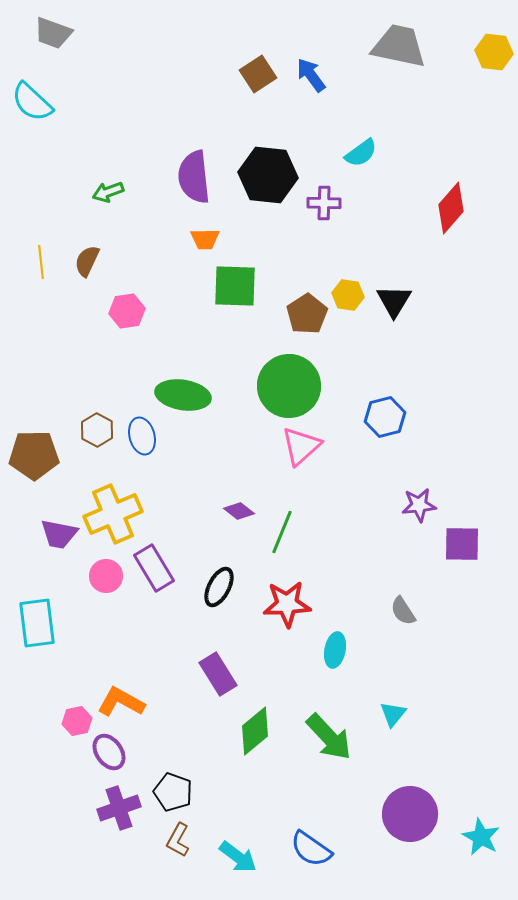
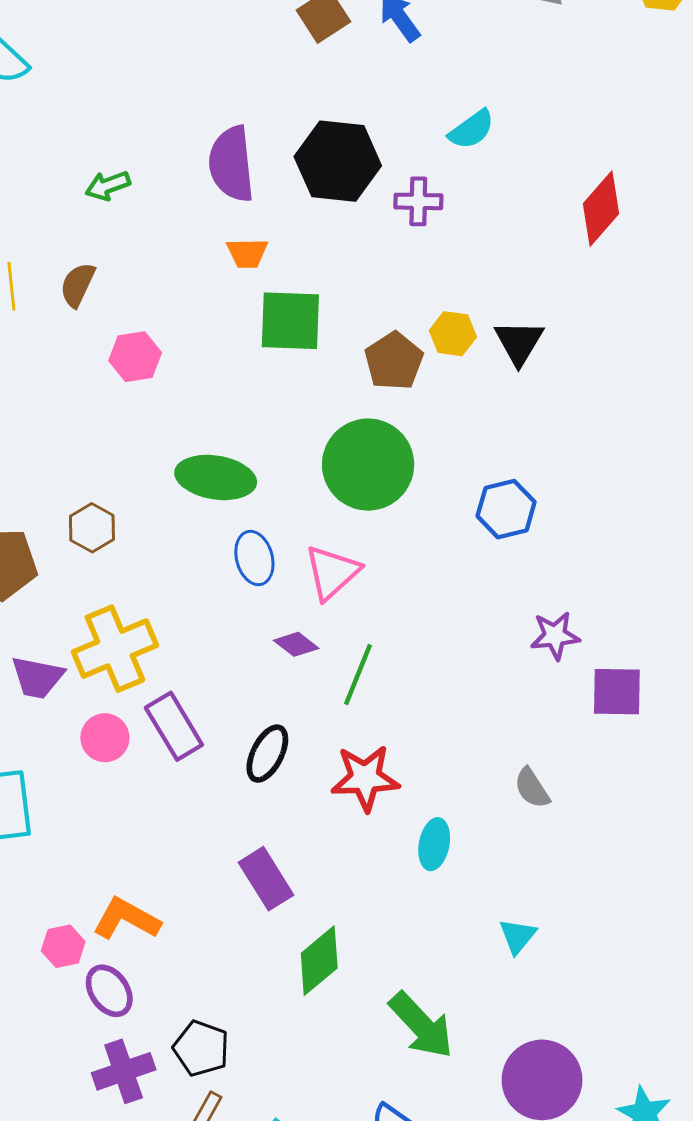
blue ellipse: (142, 436) -> (254, 558), moved
pink triangle: (301, 446) -> (332, 572), moved
green arrow: (329, 737) -> (421, 1025), moved

